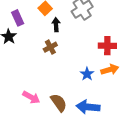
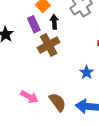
purple rectangle: (18, 18) -> (34, 24), moved
brown cross: (50, 47) -> (49, 45), size x1.5

